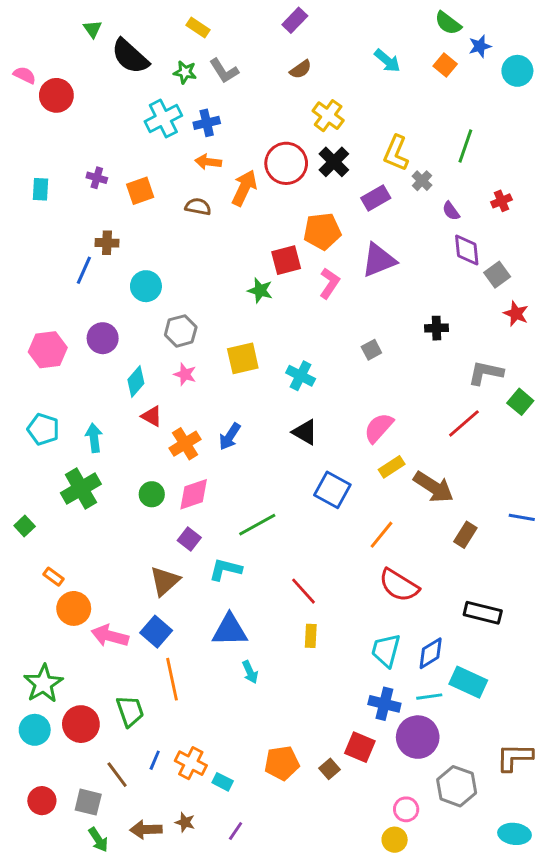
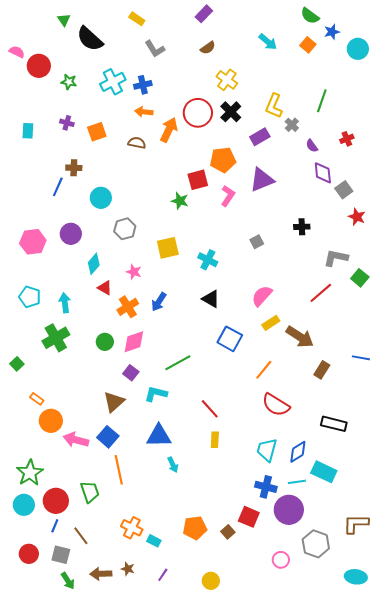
green star: (185, 72) -> (69, 82), moved
pink star: (185, 374) -> (134, 272), moved
blue line: (155, 760) -> (55, 526), moved
yellow circle: (395, 840) -> (211, 581), moved

